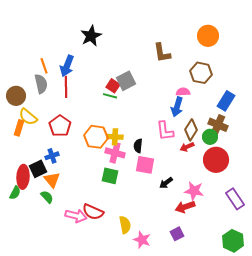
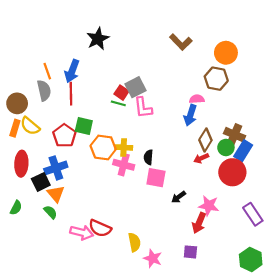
orange circle: (208, 36) -> (226, 53), moved
brown L-shape: (162, 53) -> (181, 42), moved, turned -35
blue rectangle: (226, 101) -> (243, 151), moved
orange rectangle: (19, 128) -> (15, 128), moved
pink L-shape: (165, 131) -> (143, 108), moved
blue cross: (52, 156) -> (56, 168), size x1.5
green square: (110, 176) -> (84, 126), moved
red ellipse: (23, 177) -> (21, 164), moved
red arrow: (185, 207) -> (199, 223), turned -48
purple square: (177, 234) -> (190, 252), turned 32

